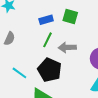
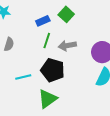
green square: (70, 17) -> (66, 14), turned 35
cyan line: (19, 73) -> (23, 77), turned -42

